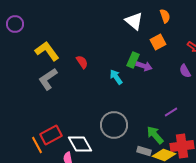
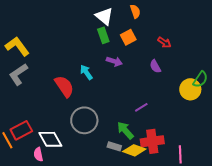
green rectangle: (133, 60) -> (103, 35), moved, turned -42
red semicircle: (82, 62) -> (64, 86), moved, size x1.6

